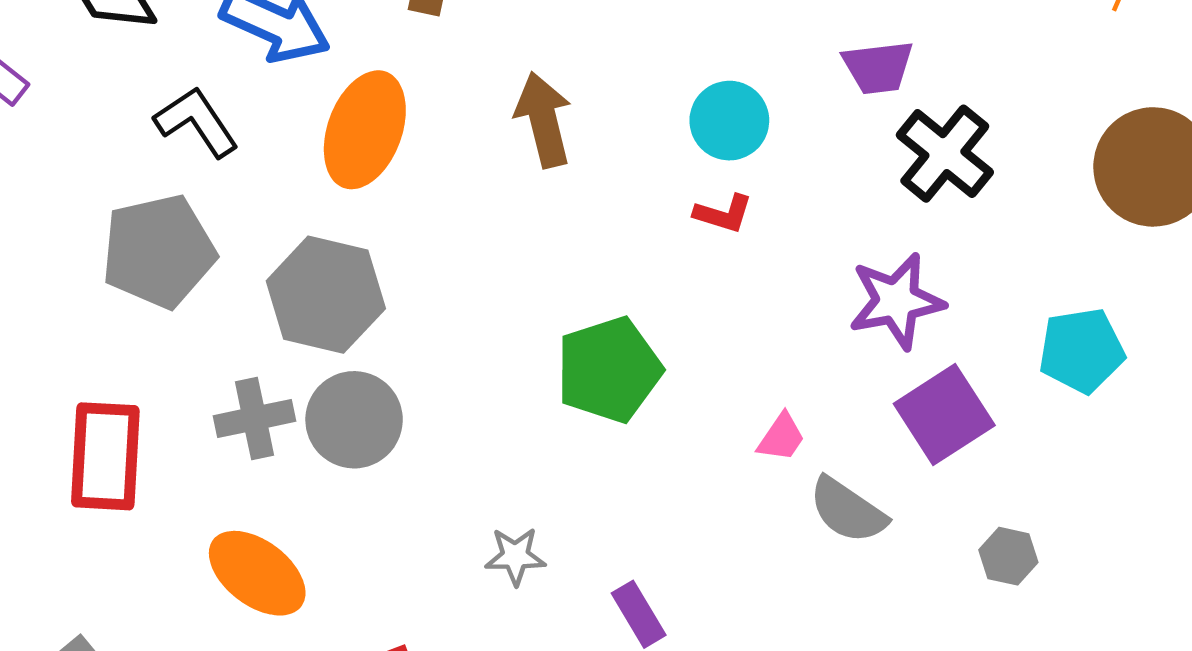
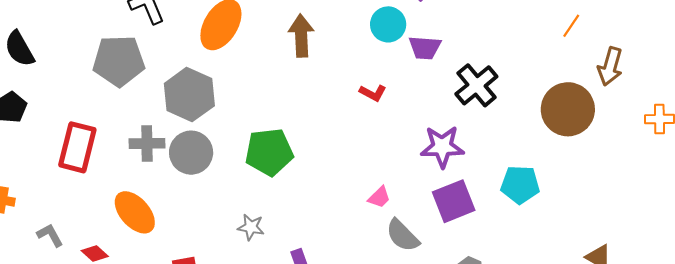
purple trapezoid: (878, 67) -> (425, 48), moved
cyan circle: (729, 121) -> (388, 24), moved
green pentagon: (609, 370) -> (269, 152), moved

